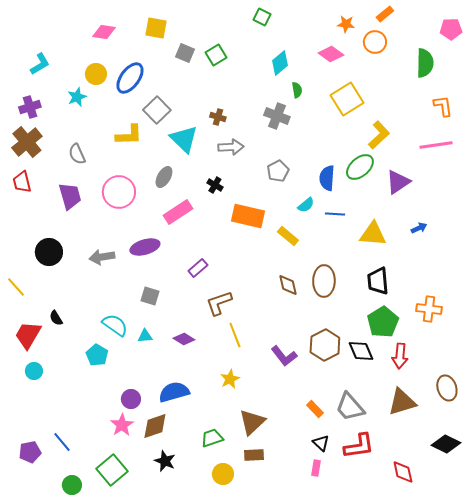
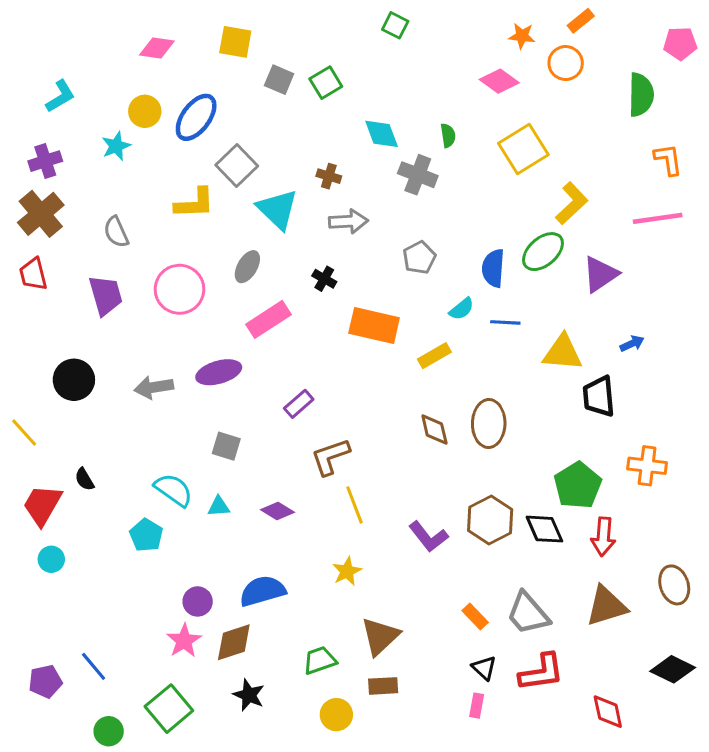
cyan diamond: (280, 63) -> (382, 134), moved, turned -70
yellow rectangle: (288, 236) -> (434, 356), turned -70
black trapezoid: (378, 281) -> (599, 396), moved

